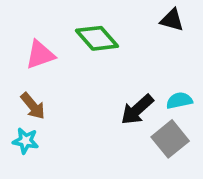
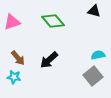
pink triangle: (40, 55) -> (12, 22), moved
black arrow: (137, 110) -> (49, 60), moved

